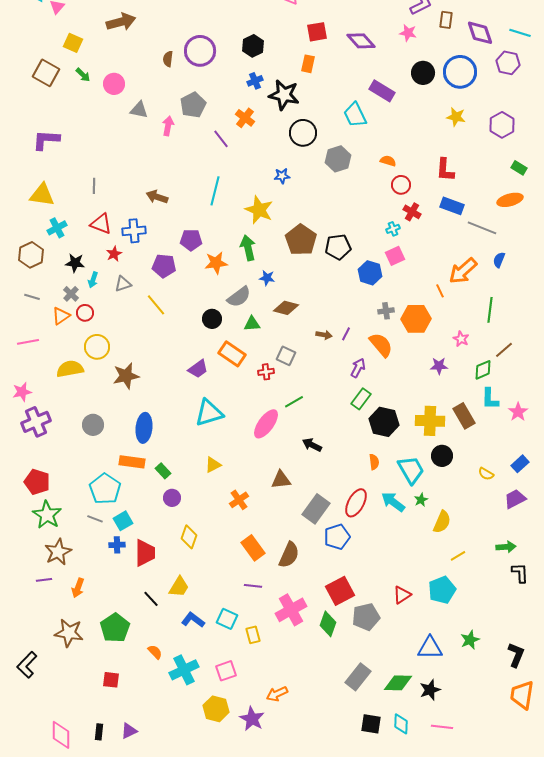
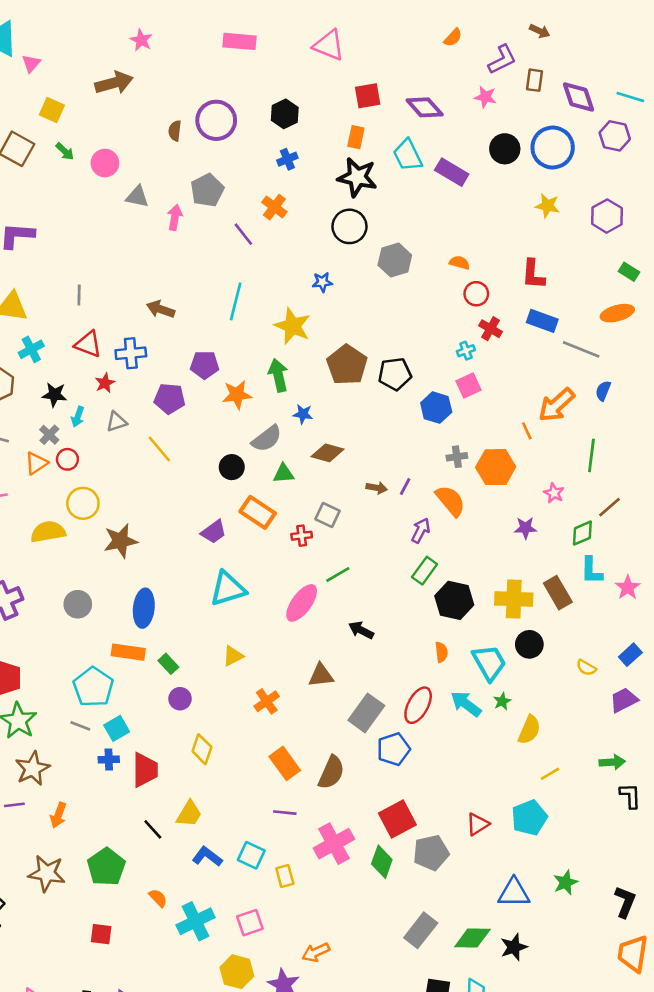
black star: (284, 95) -> (357, 177), moved
cyan trapezoid: (355, 115) -> (408, 155), moved

